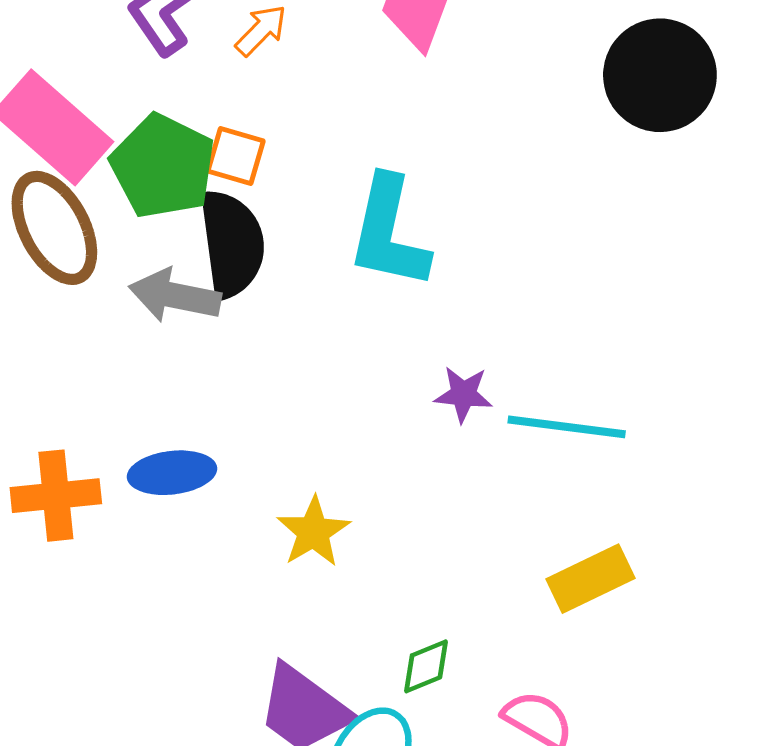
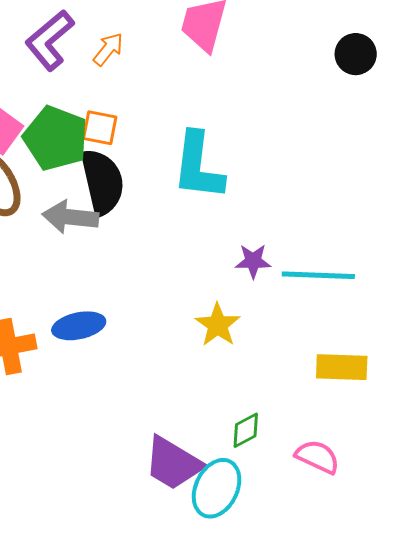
black circle: (660, 75) -> (356, 54), size x0.6
yellow star: (313, 532) -> (218, 325), moved
yellow rectangle: (591, 579) -> (342, 367), turned 33

